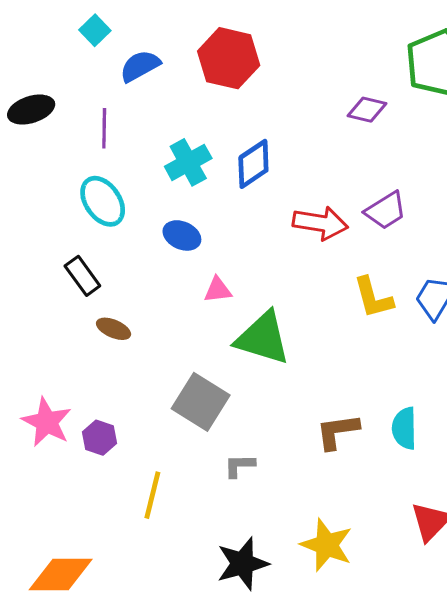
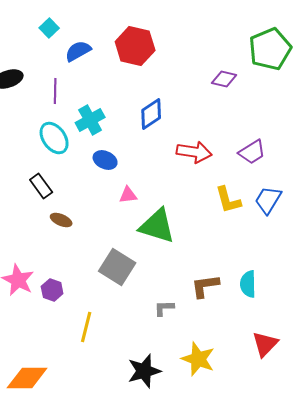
cyan cross: (188, 162) -> (90, 120), moved
purple trapezoid: (386, 211) -> (252, 152), moved
gray L-shape: (239, 466) -> (164, 308), moved

